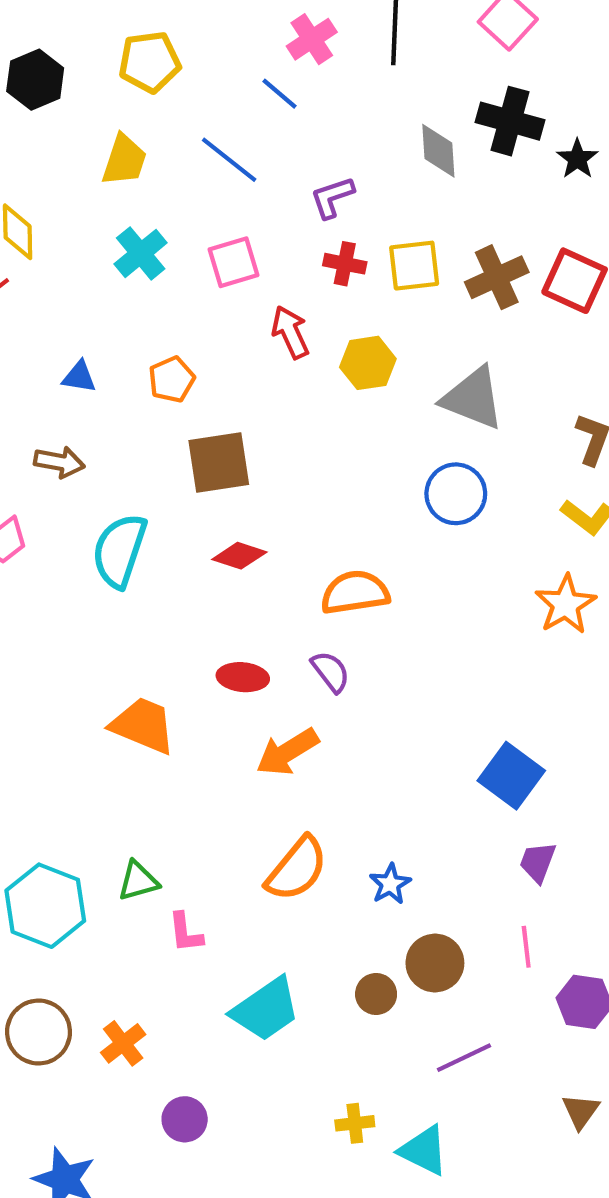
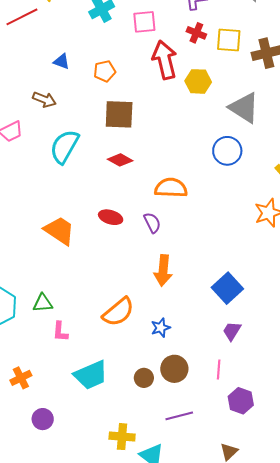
red arrow: (290, 332) -> (165, 60), size x1.5
orange arrow: (287, 752) -> (163, 270), moved, turned -64
yellow cross: (355, 1123) -> (122, 437), size x1.4

